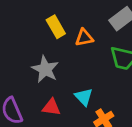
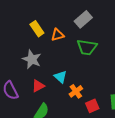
red triangle: (51, 107) -> (38, 86), turned -32

